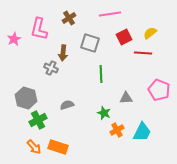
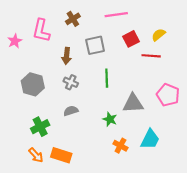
gray square: (90, 43) -> (95, 45), turned -30
gray cross: (51, 68) -> (71, 82), moved
gray hexagon: (26, 98) -> (33, 84), moved
gray triangle: (126, 98) -> (133, 103), size x1.5
orange cross: (117, 130) -> (120, 146), moved, turned -32

